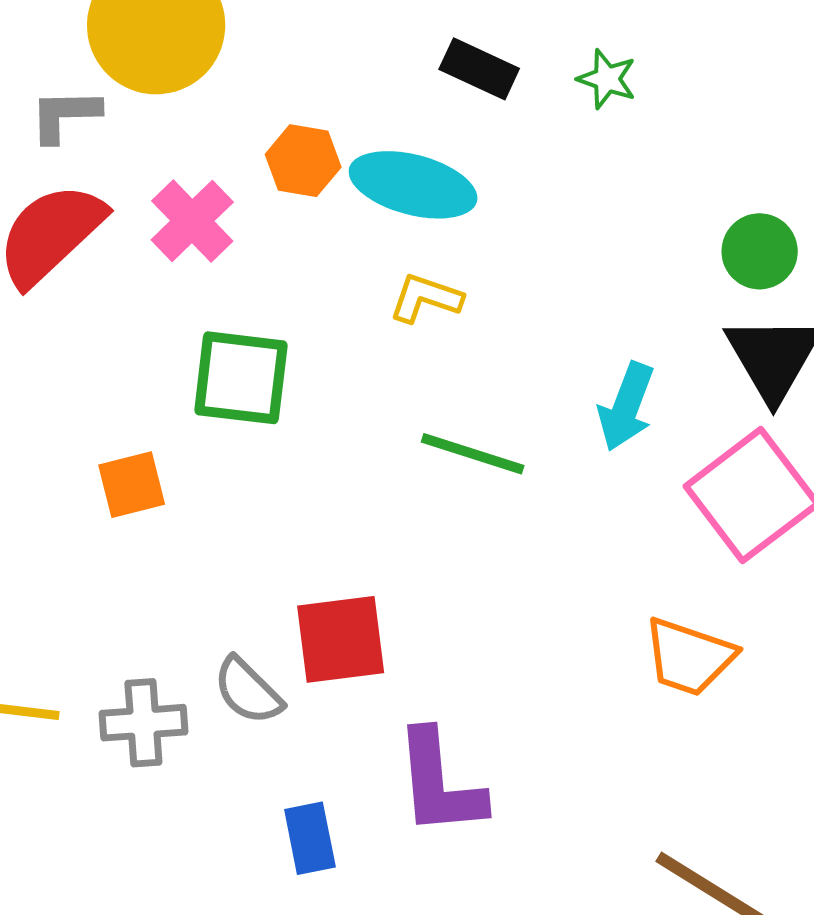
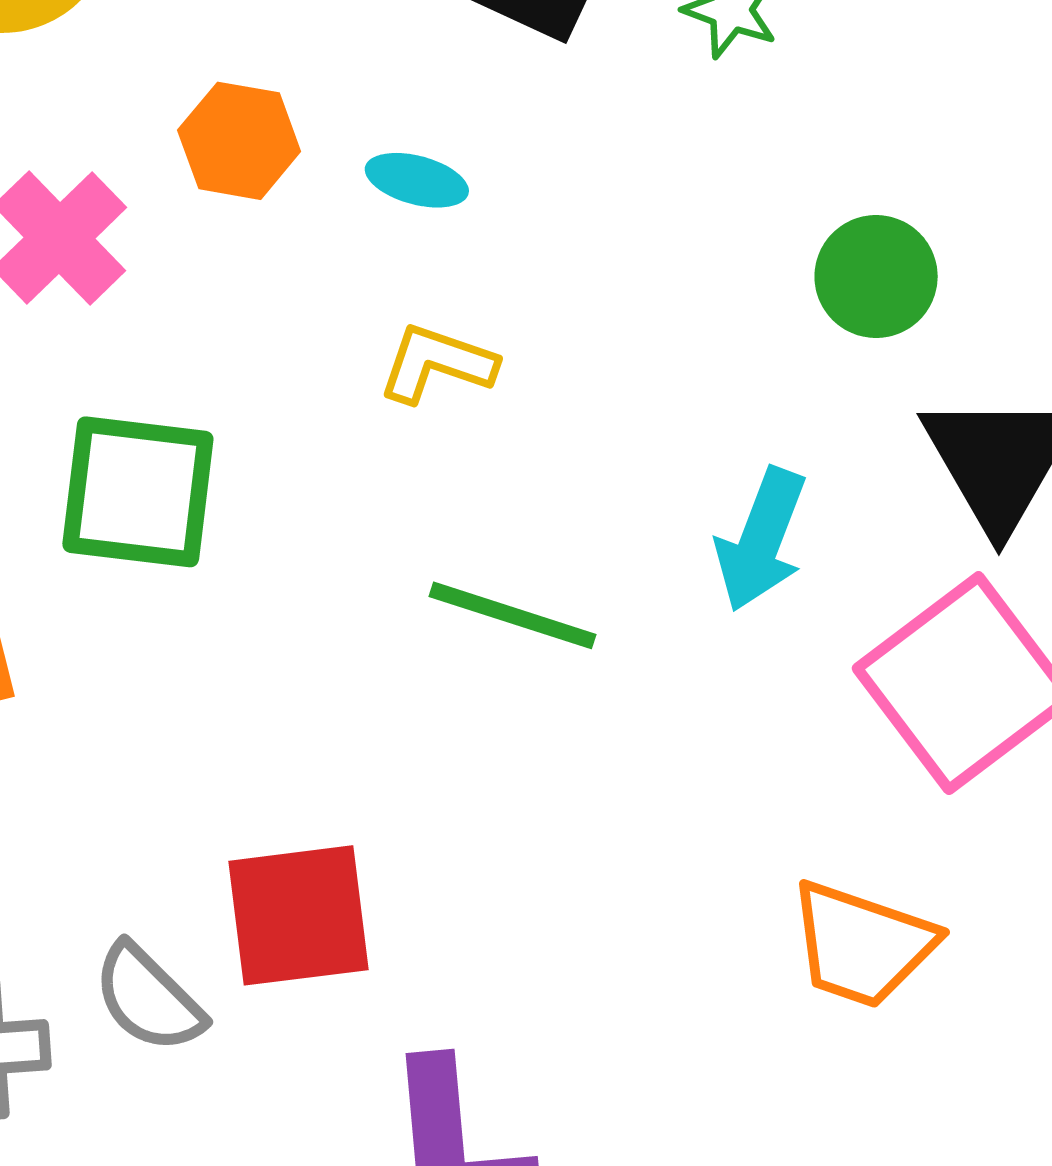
cyan ellipse: (413, 185) -> (417, 180), size x0.5
green circle: (760, 251) -> (876, 277), moved

